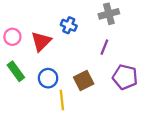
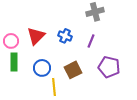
blue cross: (69, 25) -> (65, 36), moved
pink circle: (12, 37) -> (11, 41), moved
green rectangle: (16, 71) -> (14, 62), turned 36

